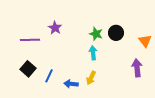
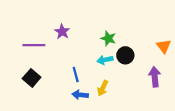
black circle: (116, 33) -> (125, 55), moved
cyan arrow: (93, 53) -> (105, 60), turned -96
blue line: (49, 76) -> (76, 75), moved, turned -40

